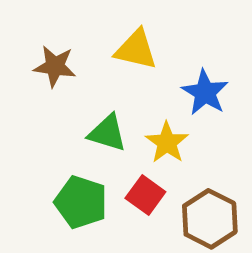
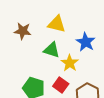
green triangle: (107, 133) -> (52, 50), moved

